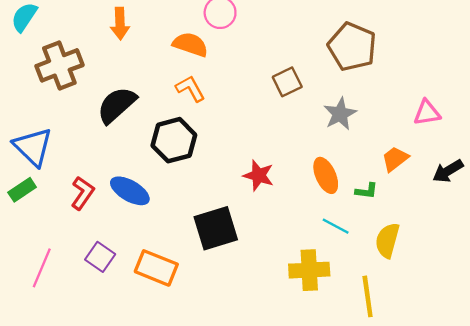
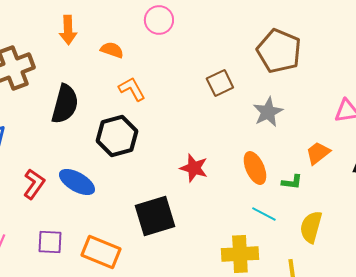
orange semicircle: (190, 44) -> (112, 50), moved, size x0.7
black semicircle: (117, 105) -> (65, 104), turned 147
purple square: (100, 257) -> (50, 242), turned -32

